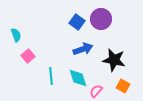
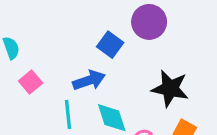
blue square: (77, 22) -> (110, 45), moved
blue arrow: (83, 49) -> (89, 80), moved

